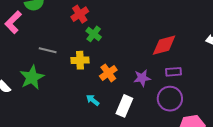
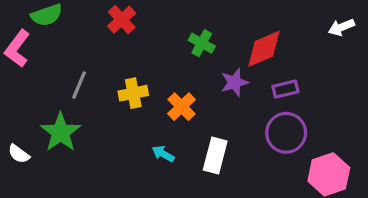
green cross: (94, 34) -> (202, 43), moved
gray line: (48, 50) -> (79, 85), turned -72
purple star: (142, 78) -> (234, 82), moved

